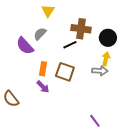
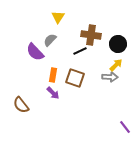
yellow arrow: (106, 59) -> (116, 65), turned 32
purple line: (95, 121) -> (125, 127), moved

